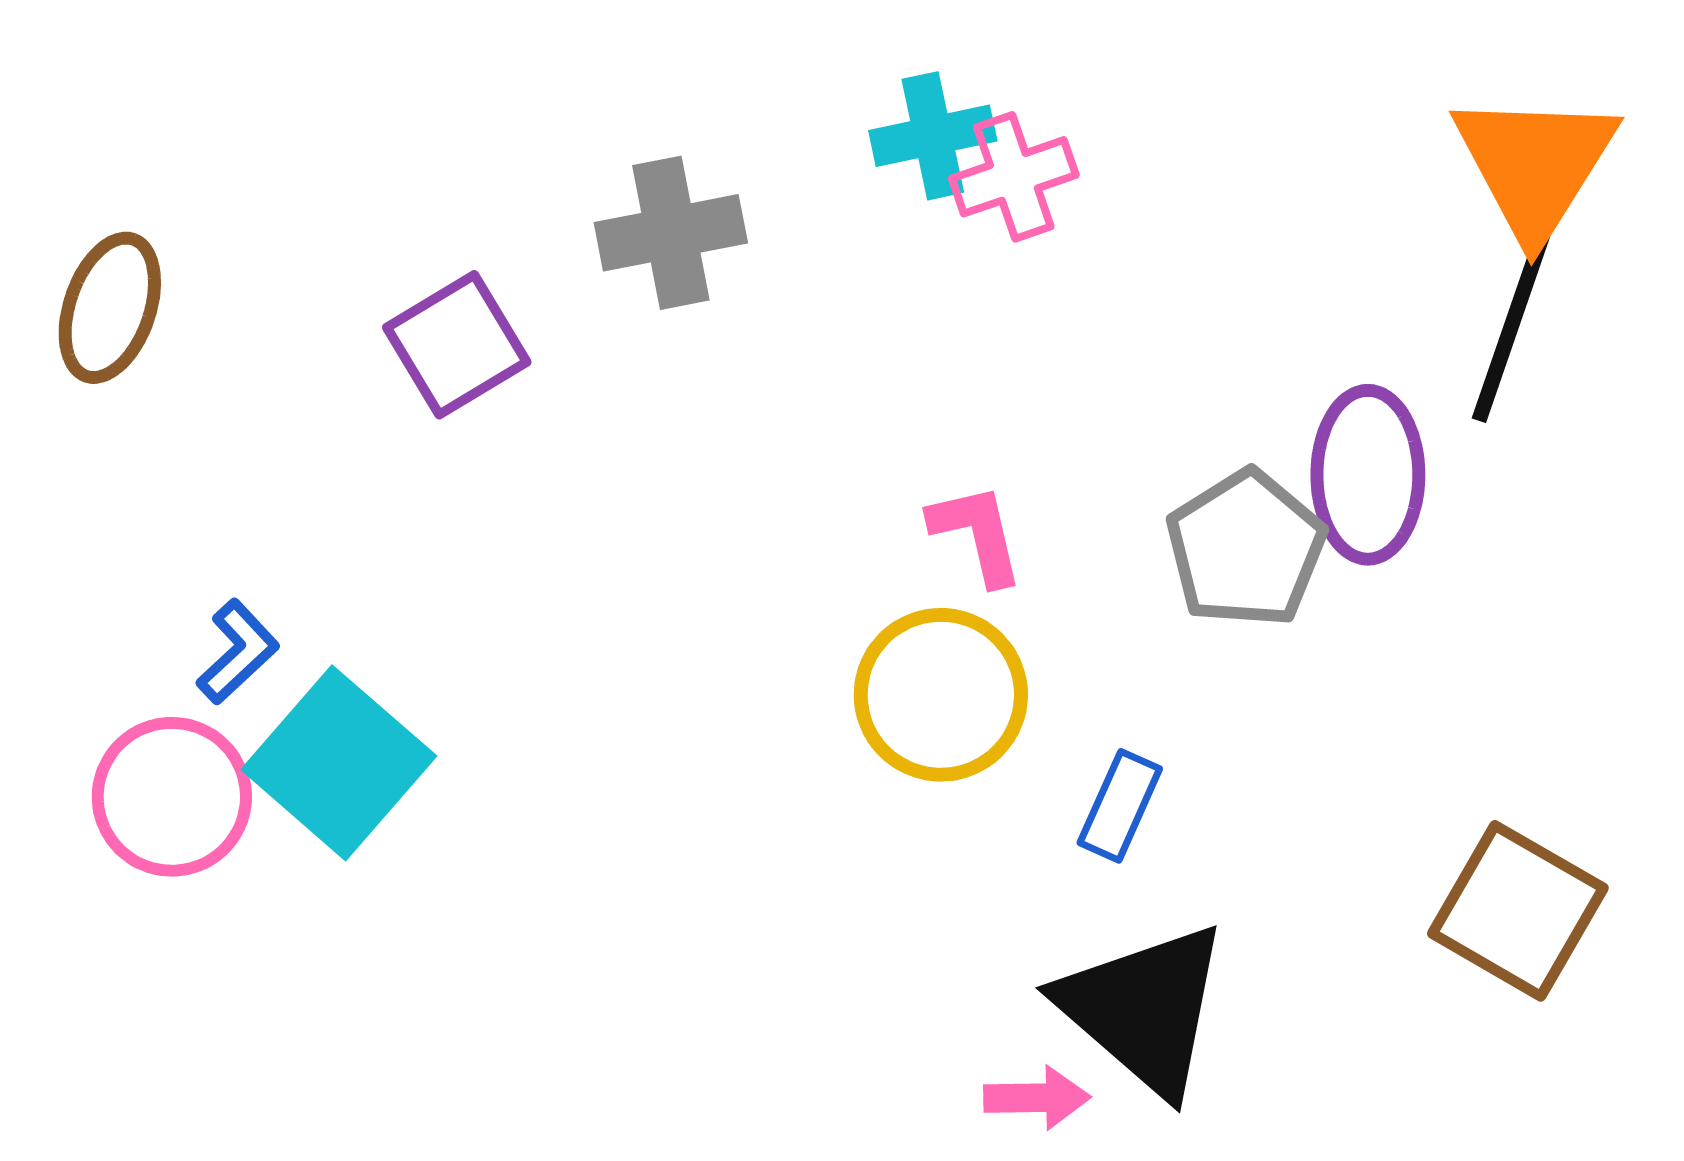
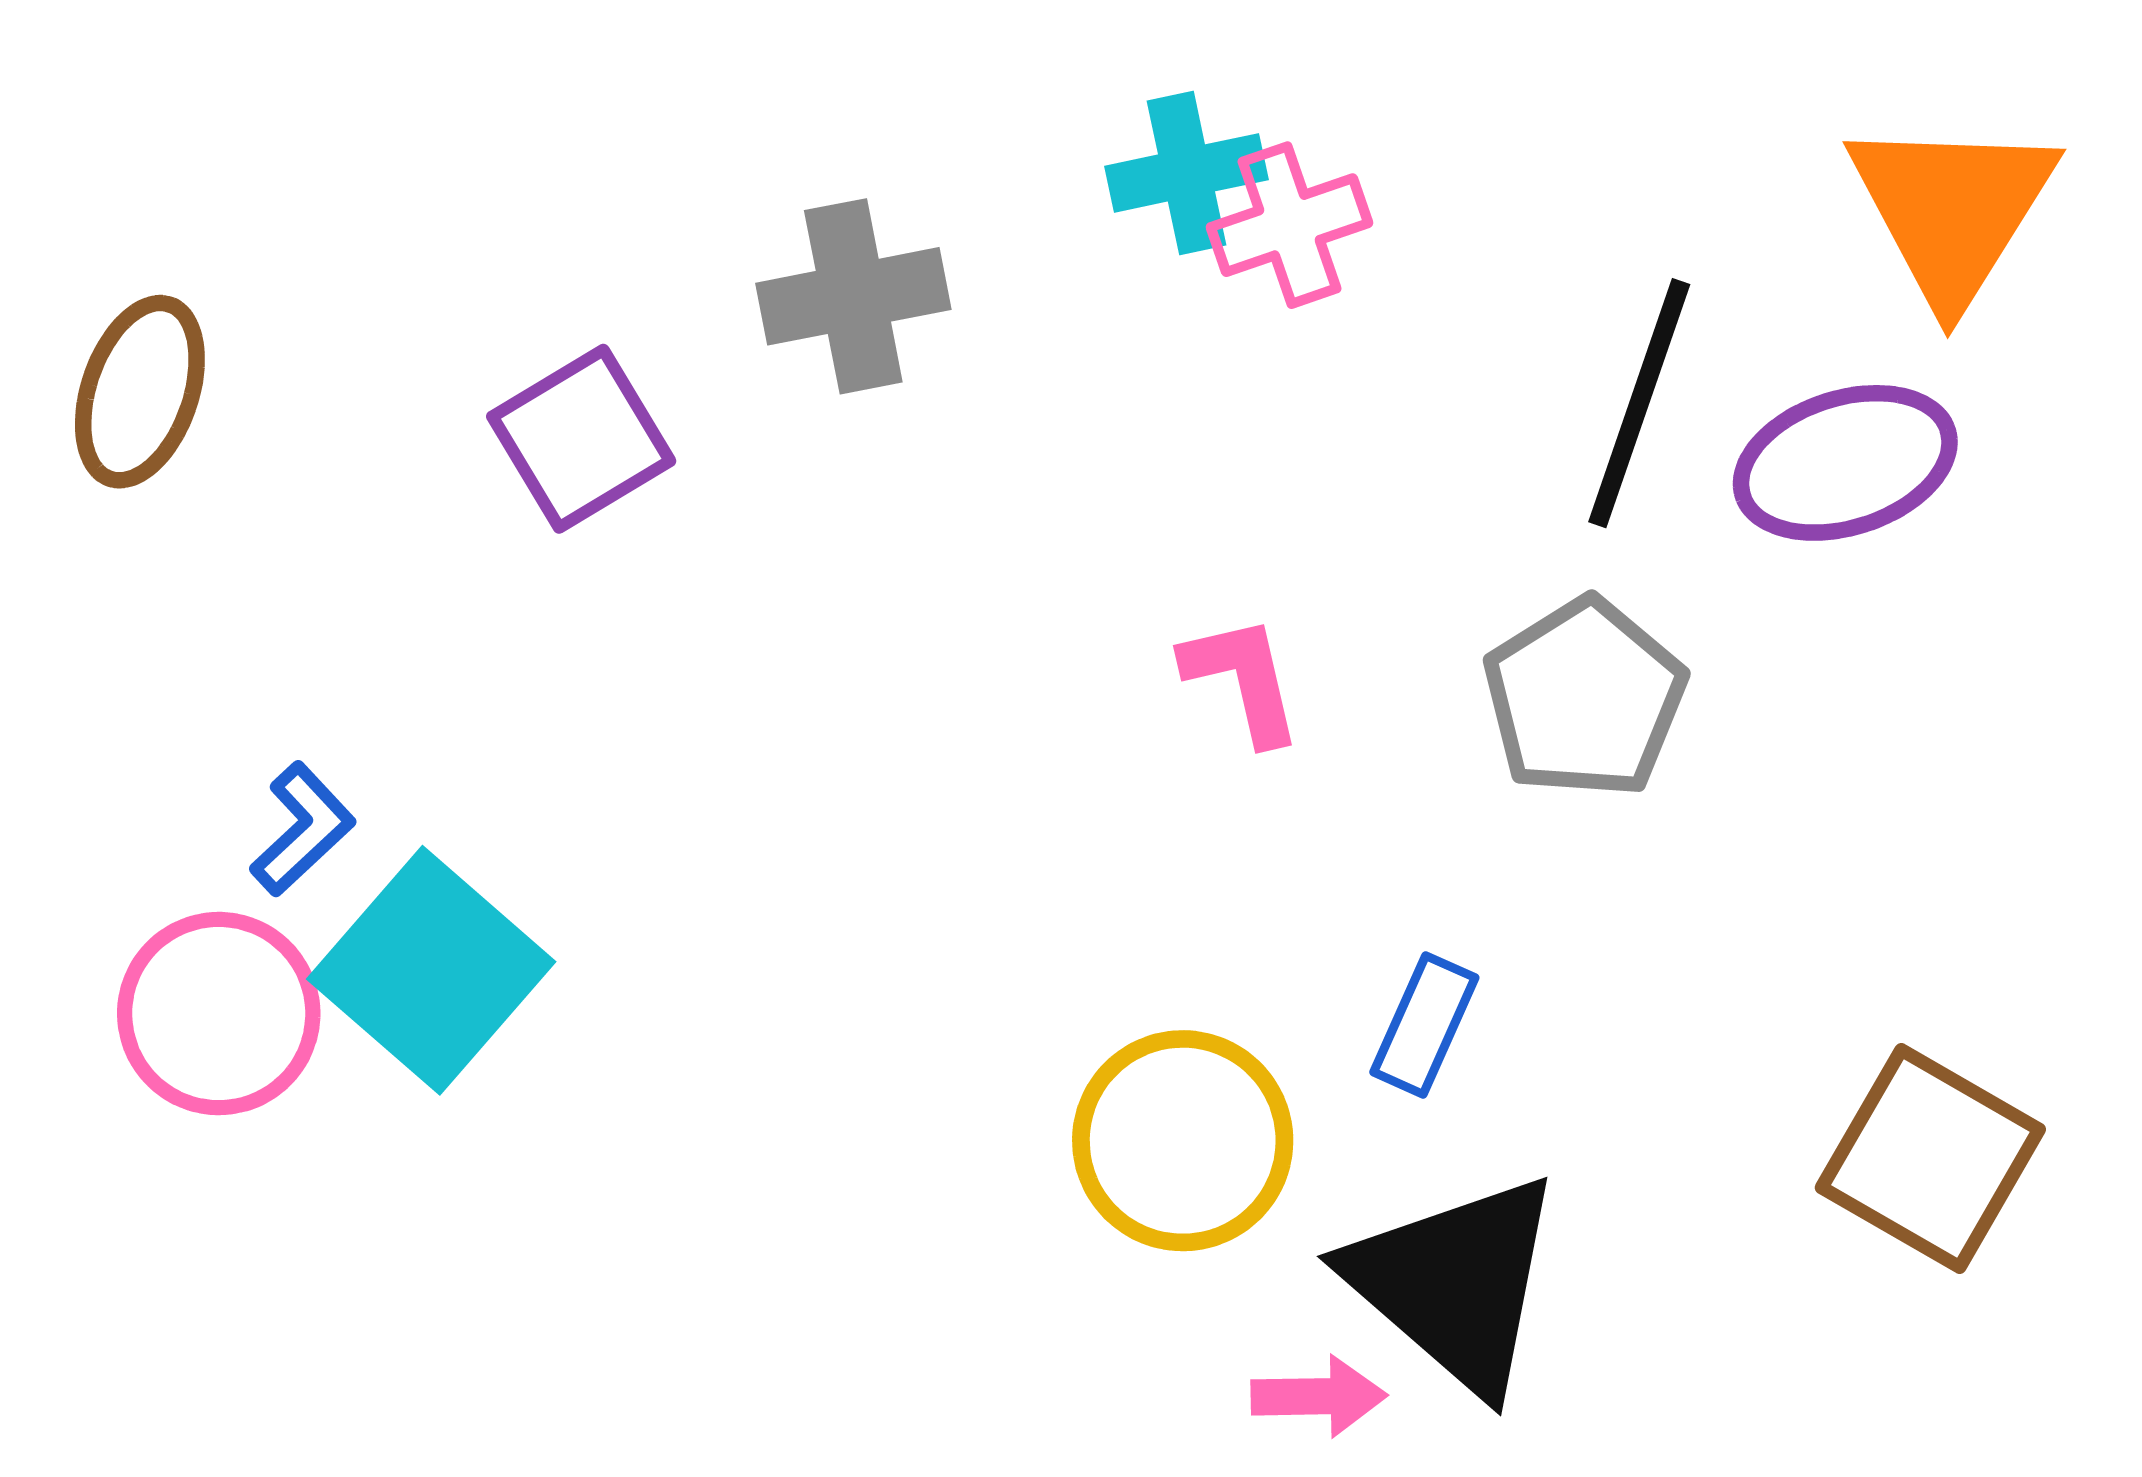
black line: (1512, 325) -> (1639, 403), moved
purple ellipse: (1368, 475) -> (1845, 463), moved, turned 72
yellow circle: (941, 695) -> (1183, 1141), moved

